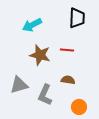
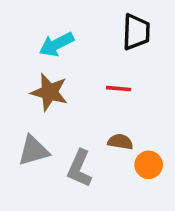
brown star: (40, 55) -> (49, 92), moved
orange circle: (79, 107) -> (149, 165), moved

